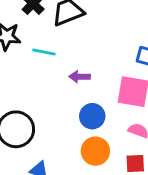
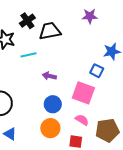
cyan line: (44, 52) -> (28, 55), turned -35

